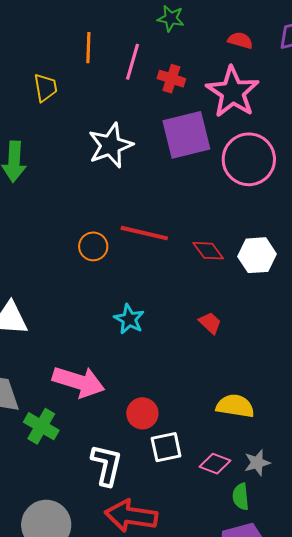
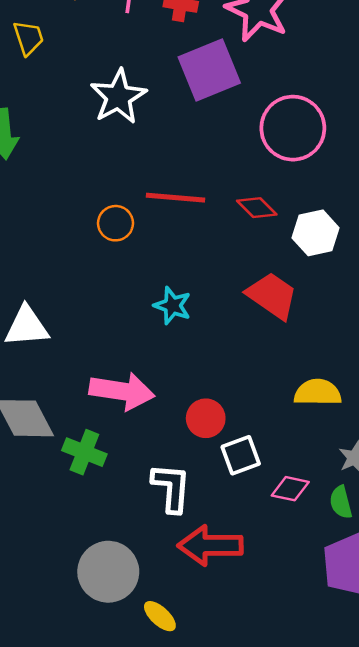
pink circle: (249, 159) -> (293, 128), moved
white hexagon: (257, 255) -> (316, 233), moved
red trapezoid: (210, 323) -> (272, 296), size x1.8
pink diamond: (215, 464) -> (290, 489), moved

